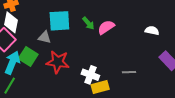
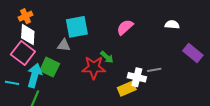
green arrow: (88, 23) -> (107, 57), moved
red star: (58, 62) -> (94, 68), moved
white cross: (90, 75) -> (137, 77), moved

